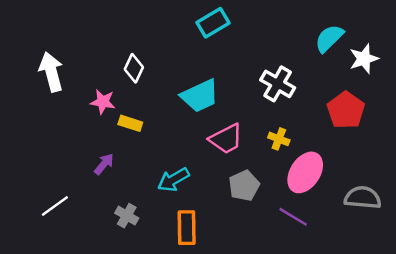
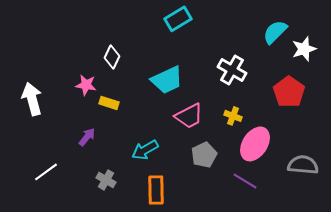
white arrow: (51, 72) -> (32, 99), moved

